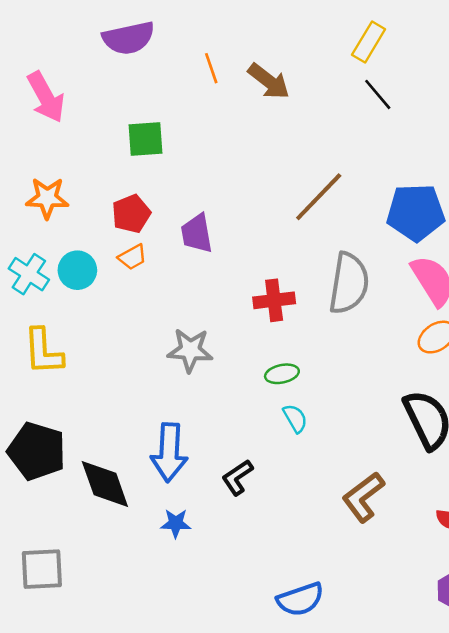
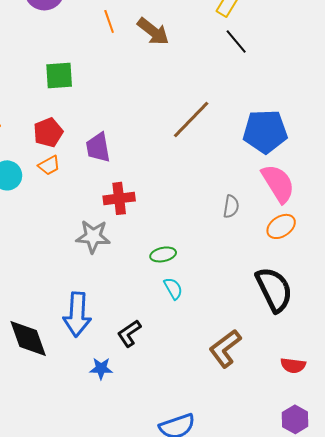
gray semicircle: (349, 283) -> (231, 206), moved, size x0.5
red cross: (274, 300) -> (119, 198), moved
blue star: (176, 523) -> (101, 368), moved

